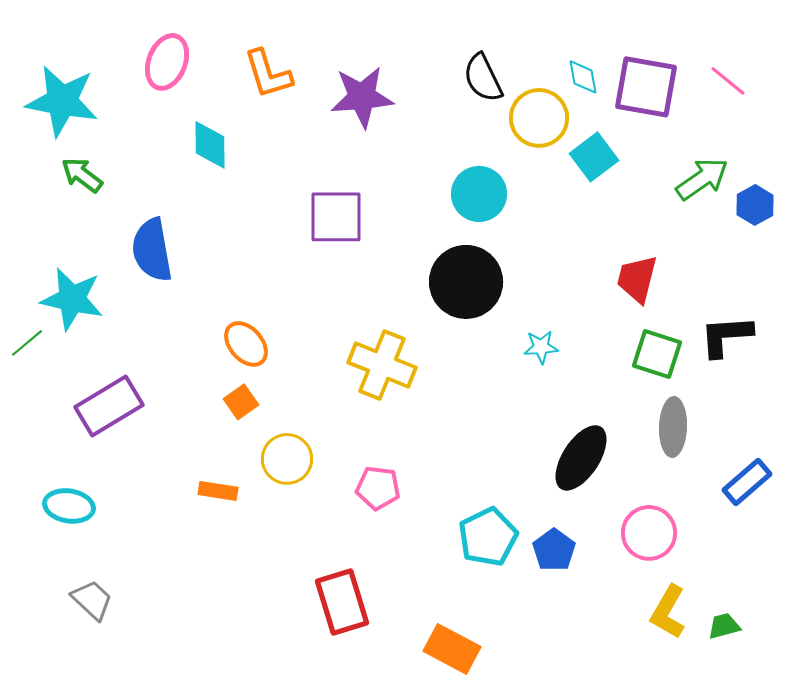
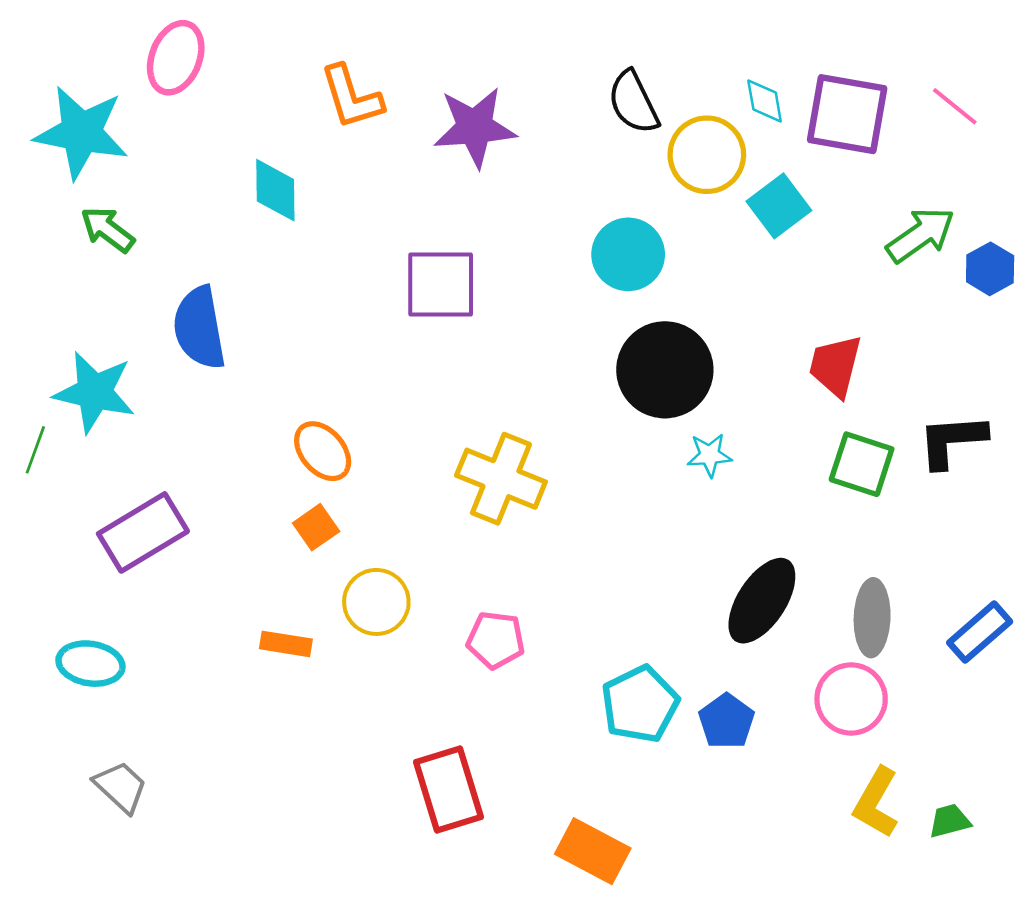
pink ellipse: (167, 62) -> (176, 58), moved
black circle: (466, 282) -> (665, 370), moved
green line: (27, 343) -> (35, 450), turned -30
gray ellipse: (673, 427) -> (872, 618), moved

